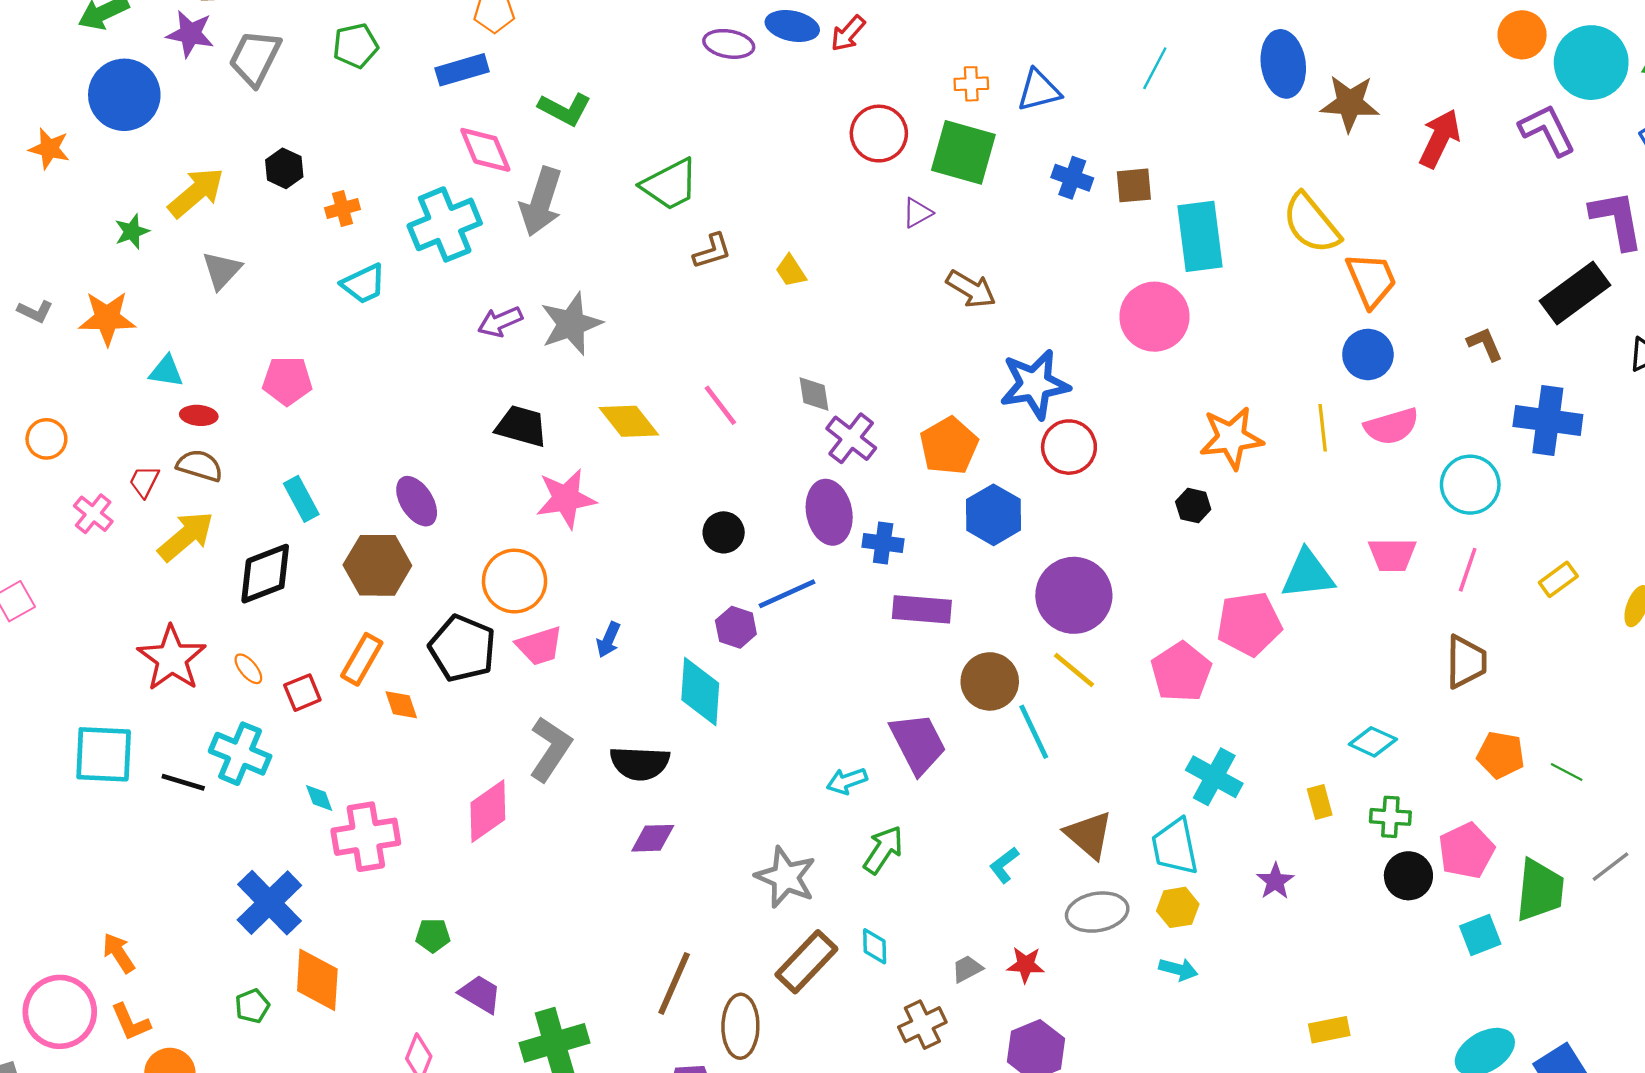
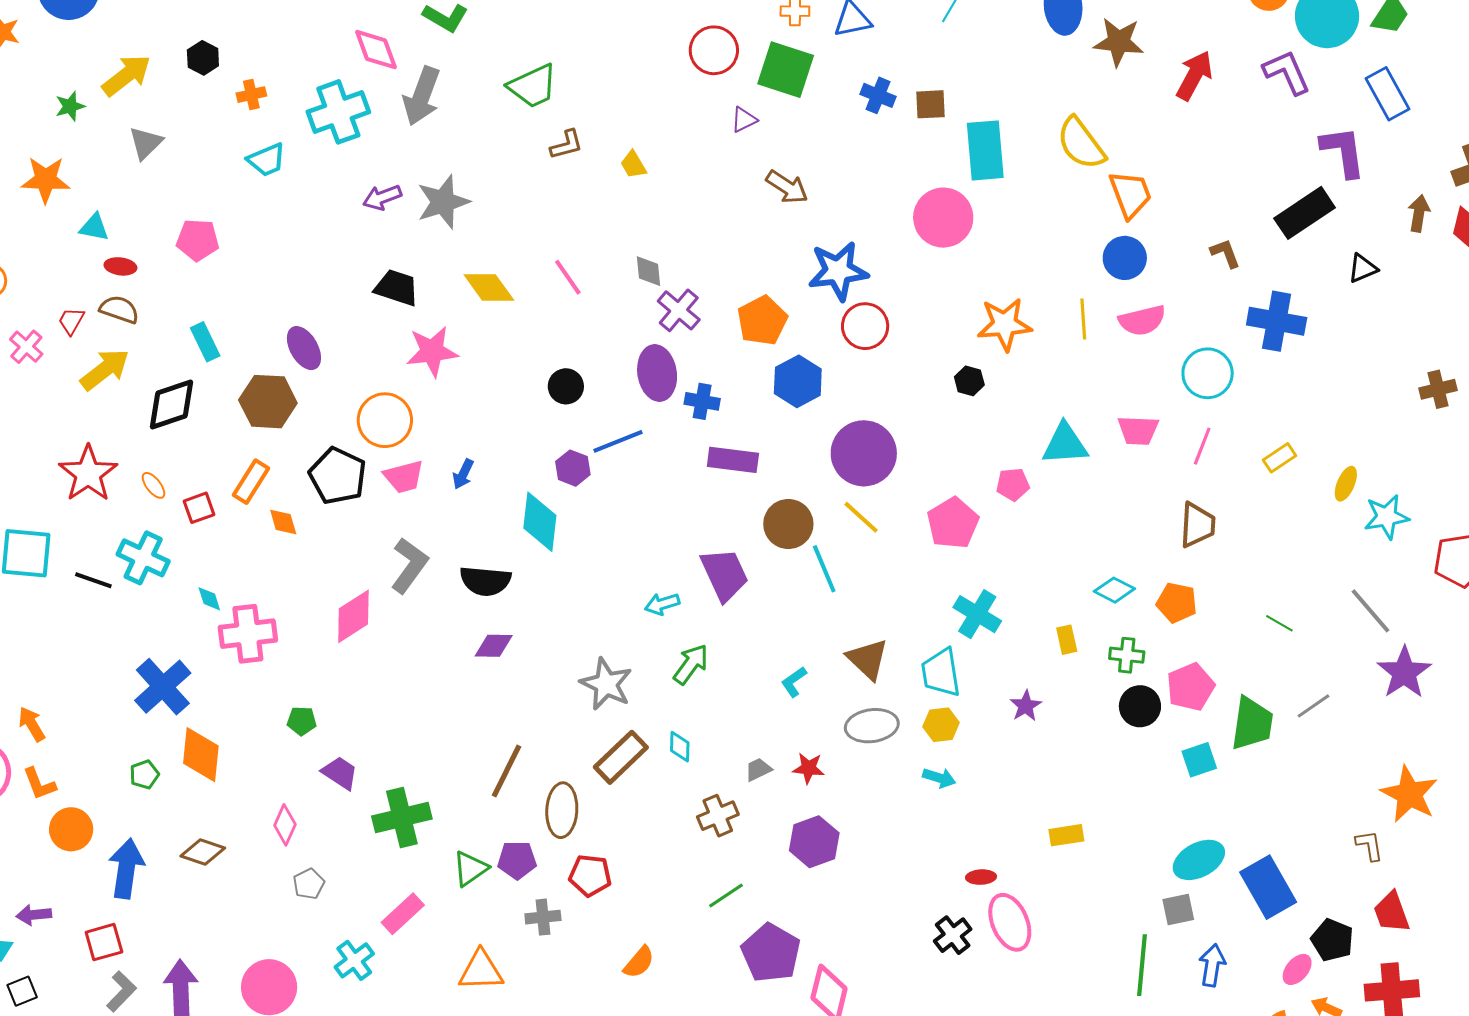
pink pentagon: (1249, 624) -> (1013, 484), size x0.6
orange pentagon: (1501, 755) -> (1177, 603), moved

